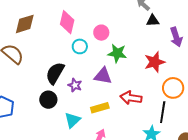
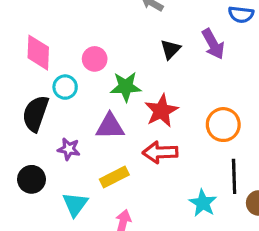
black triangle: (153, 21) -> (170, 49), moved, turned -32
red star: (155, 62) -> (161, 111), moved
black semicircle: (55, 73) -> (35, 114), moved
black line: (163, 112) -> (234, 176), moved

